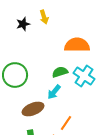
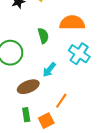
green semicircle: (60, 72) -> (43, 36), moved, turned 91

